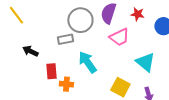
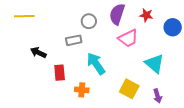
yellow line: (16, 15) -> (24, 16), turned -54
gray circle: (80, 20) -> (89, 21), size x0.6
orange cross: (66, 84) -> (82, 90), moved

